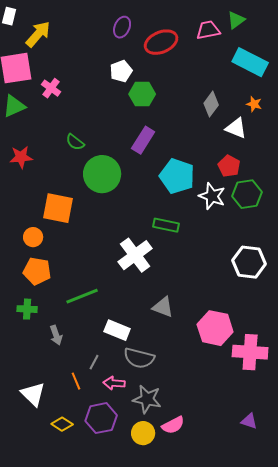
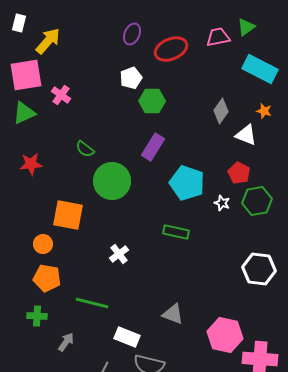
white star: (212, 196) -> (222, 203), size x0.6
white cross: (135, 255) -> (119, 254), moved, size x0.6
green line: (82, 296) -> (92, 303), turned 36
gray arrow: (56, 335) -> (66, 342), turned -126

